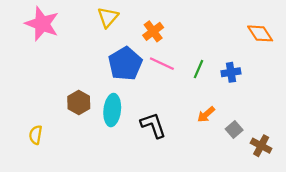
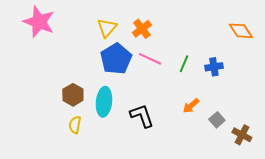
yellow triangle: (108, 17) -> (107, 28), moved
yellow semicircle: (36, 135) -> (75, 125), moved

